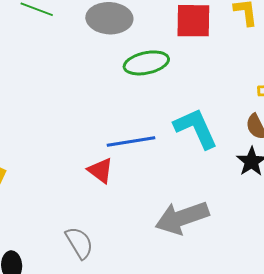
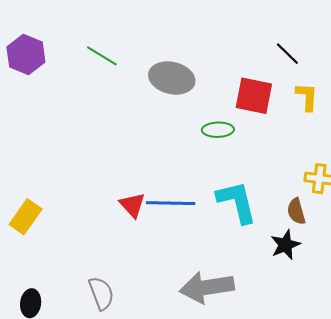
green ellipse: (146, 63) -> (218, 130), moved, size x0.7
red triangle: (100, 171) -> (132, 205), moved

